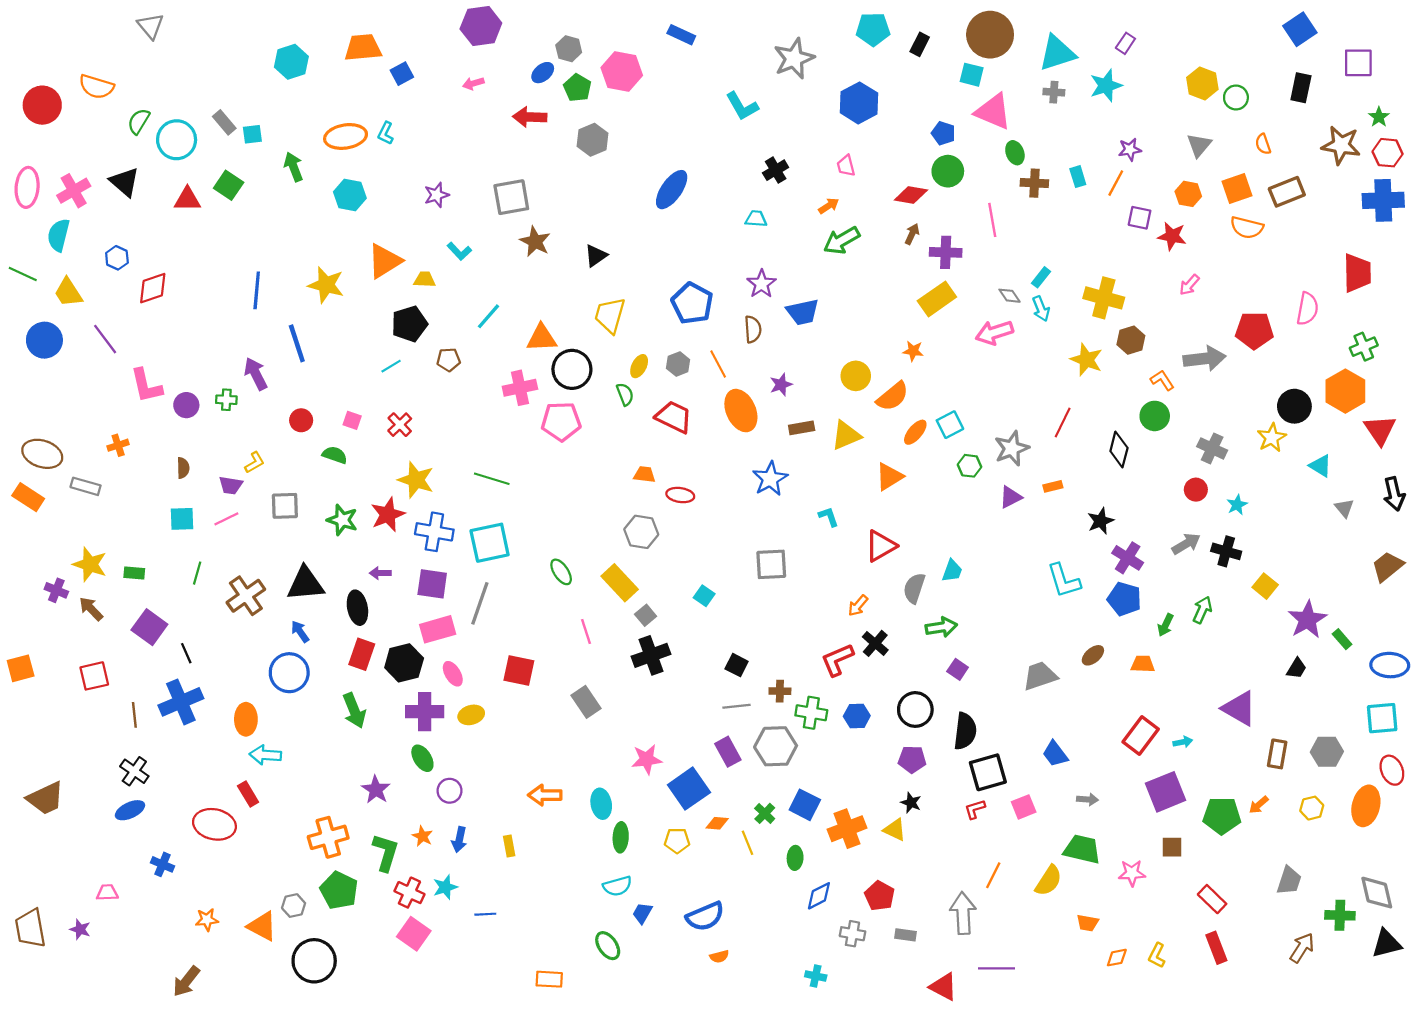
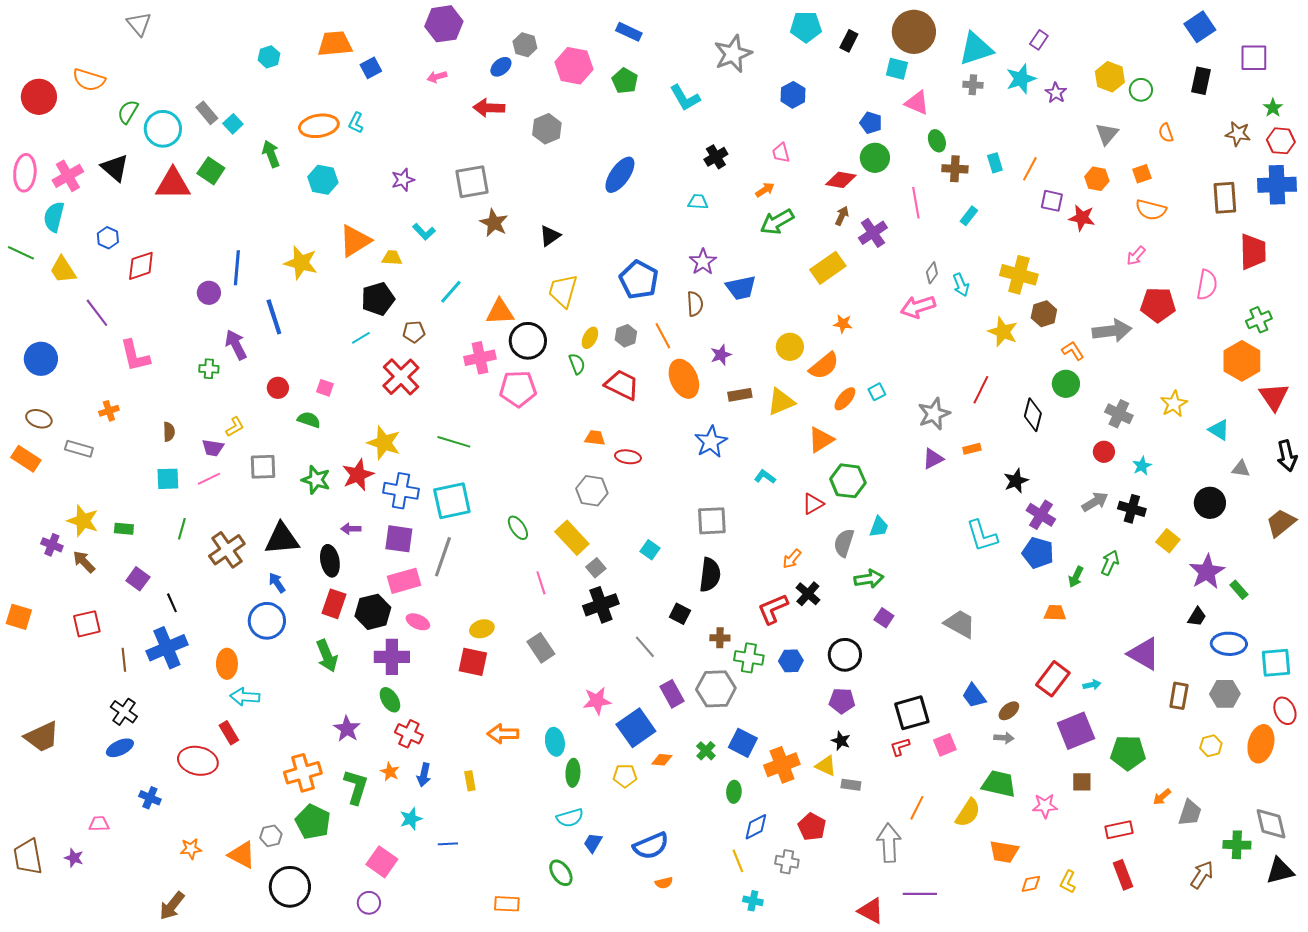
cyan hexagon: (291, 62) -> (269, 57), size x0.7
green pentagon: (577, 88) -> (625, 81), moved
blue hexagon: (859, 103) -> (793, 95), size x0.7
pink triangle: (993, 112) -> (917, 103), size x0.7
cyan square: (252, 134) -> (233, 124), turned -36
brown star: (1341, 145) -> (1238, 134), size x0.7
purple star: (1130, 149) -> (1056, 93), moved, turned -30
orange square: (1237, 188) -> (1142, 174), size x0.7
brown rectangle: (1287, 192) -> (1225, 198), moved, turned -72
red triangle: (187, 199) -> (173, 184), size x1.4
purple cross: (946, 252) -> (873, 233), turned -36
cyan rectangle: (1041, 277) -> (969, 216), moved
pink arrow: (1189, 285) -> (1136, 256), moved
gray diamond: (1010, 296) -> (932, 273), turned 70
yellow rectangle: (937, 299) -> (828, 268), moved
blue circle: (44, 340) -> (41, 359), moved
purple circle: (186, 405) -> (209, 293), moved
black circle: (1294, 406) -> (1210, 503), moved
red cross: (400, 425) -> (401, 377), moved, size x1.6
cyan square: (950, 425) -> (877, 392), size x0.7
brown ellipse: (42, 454) -> (39, 419), size x0.7
green hexagon: (969, 466) -> (848, 481), moved, size x1.6
gray triangle: (1344, 508) -> (1241, 469), turned -42
cyan L-shape: (829, 517) -> (765, 477), turned -35
red triangle: (881, 546) -> (813, 504), size x0.7
purple square: (149, 627) -> (138, 579), size x0.7
brown ellipse: (1093, 655) -> (1009, 711), moved
blue ellipse: (1390, 665) -> (1229, 644), moved
orange square: (21, 668) -> (19, 617), turned 32
red square: (519, 671) -> (473, 662), moved
pink ellipse: (453, 674) -> (418, 622), turned -35
gray trapezoid: (1040, 676) -> (960, 624), turned 48
gray line: (737, 706) -> (645, 647), moved, turned 55
yellow ellipse: (471, 715) -> (482, 629), moved
black semicircle: (965, 731) -> (710, 575), moved
purple circle: (450, 791) -> (369, 903), moved
orange arrow: (1259, 805) -> (1162, 797), moved
yellow line: (747, 843) -> (738, 861), moved
red cross: (409, 893) -> (409, 734), moved
red rectangle: (1212, 899) -> (1119, 830), turned -56
orange trapezoid: (1088, 923) -> (1004, 852), size x1.4
gray rectangle: (906, 935) -> (851, 785), moved

